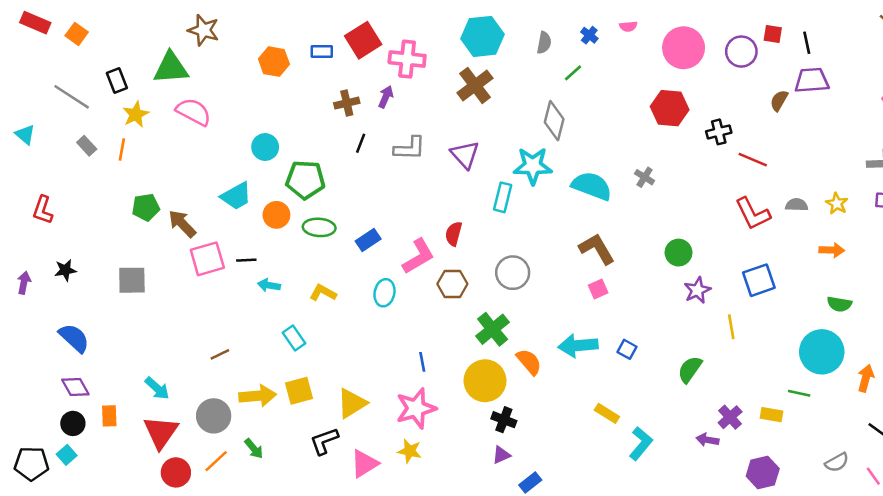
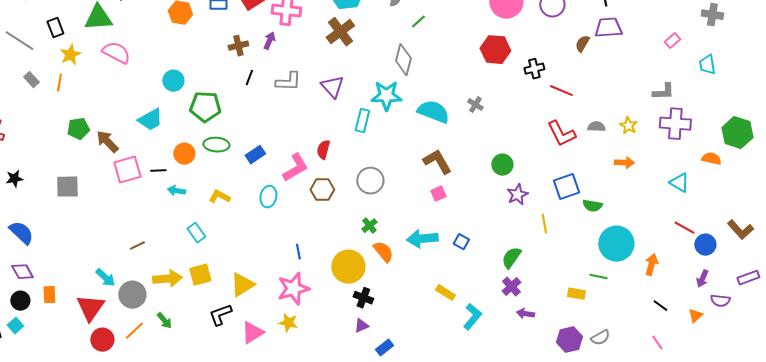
orange circle: (276, 215) -> (184, 154), moved
green semicircle: (839, 304) -> (592, 206), moved
green cross: (493, 329) -> (369, 226), moved, size x0.6
cyan arrow: (157, 388) -> (105, 278), moved
purple cross: (730, 417) -> (511, 287), moved
gray semicircle: (837, 462) -> (600, 338), moved

